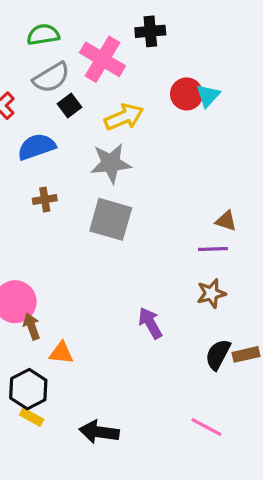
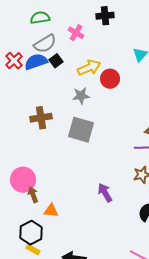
pink cross: (102, 59) -> (76, 33), size x0.6
red circle: (187, 94) -> (110, 79), moved
blue semicircle: (37, 147) -> (36, 62), moved
gray star: (111, 163) -> (81, 96), size x0.7
brown cross: (45, 199) -> (41, 118), size x1.5

